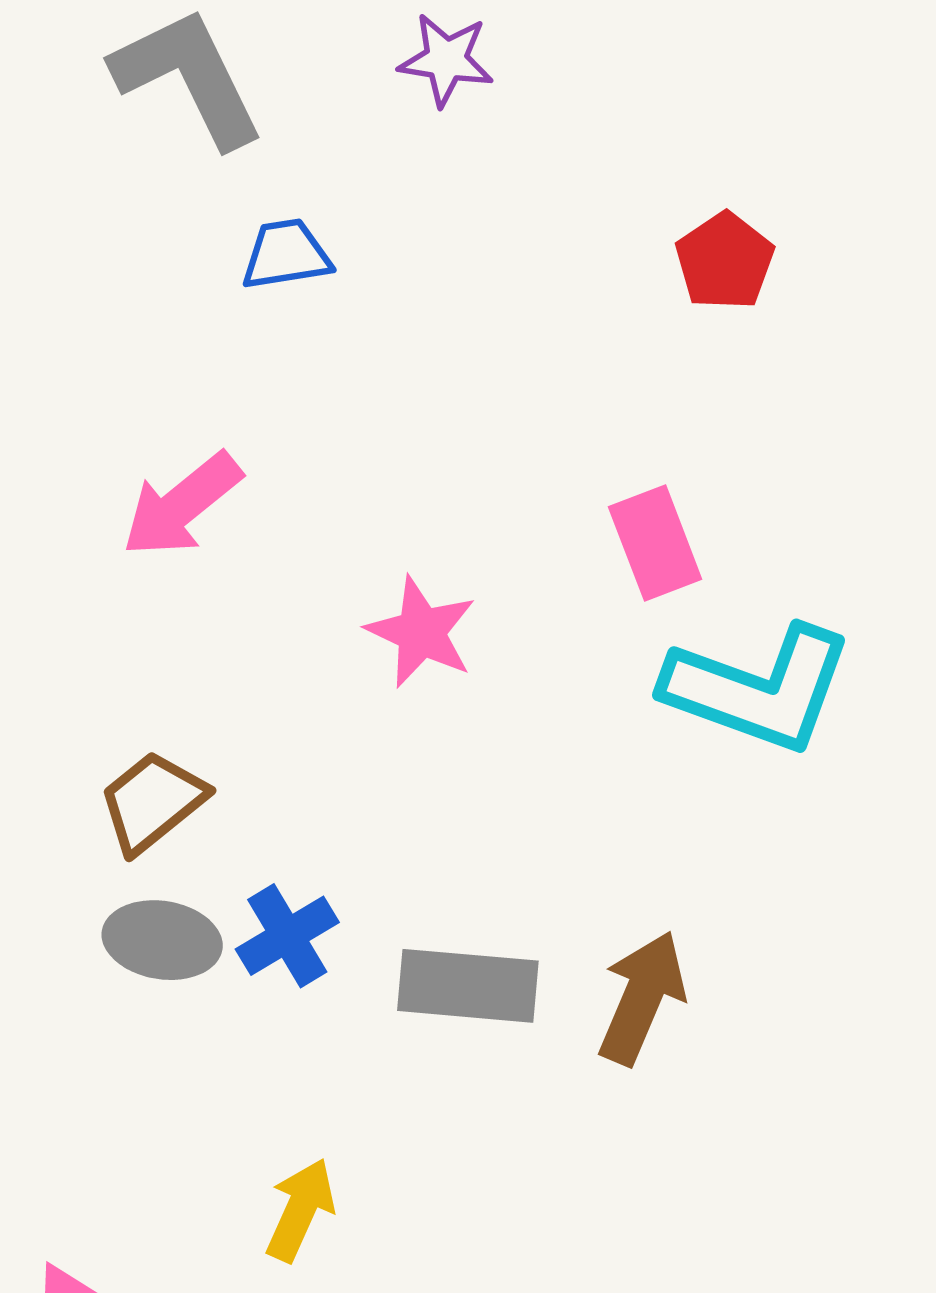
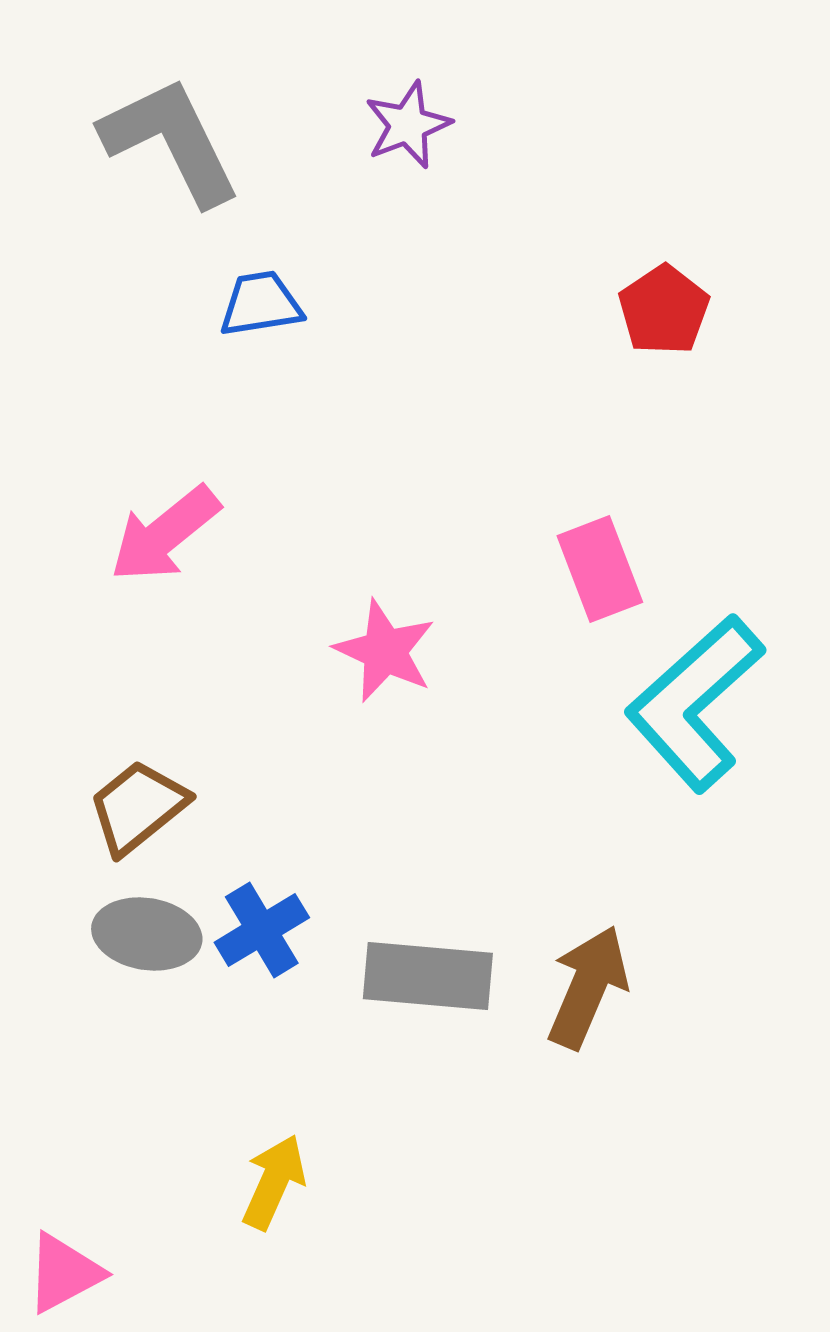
purple star: (446, 60) -> (408, 125), turned -30
cyan L-shape: (758, 689) -> (695, 703), turned 118

